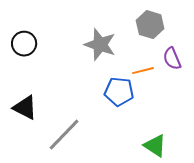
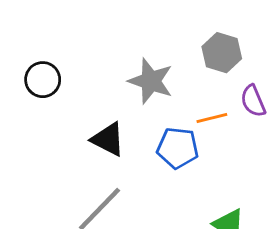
black triangle: (25, 108) -> (108, 139), moved

